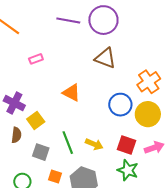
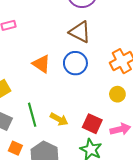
blue circle: (120, 105) -> (75, 63), moved
yellow circle: (148, 114) -> (117, 94), size x0.6

